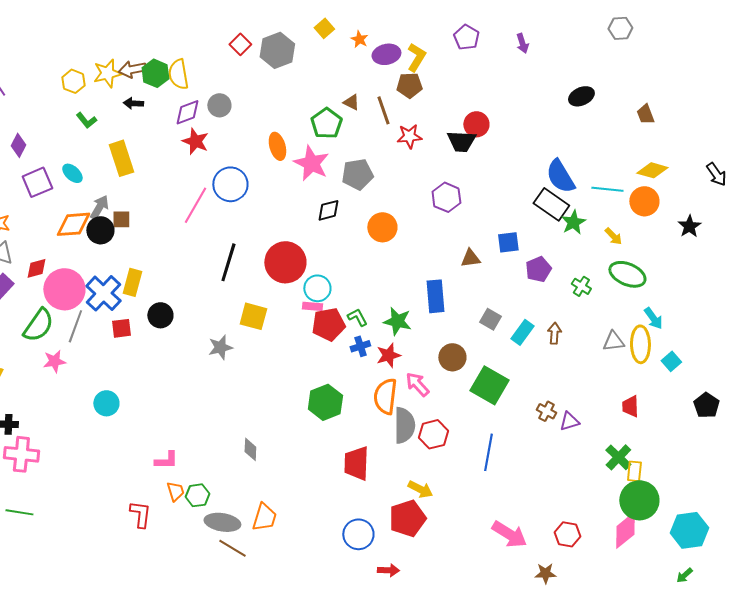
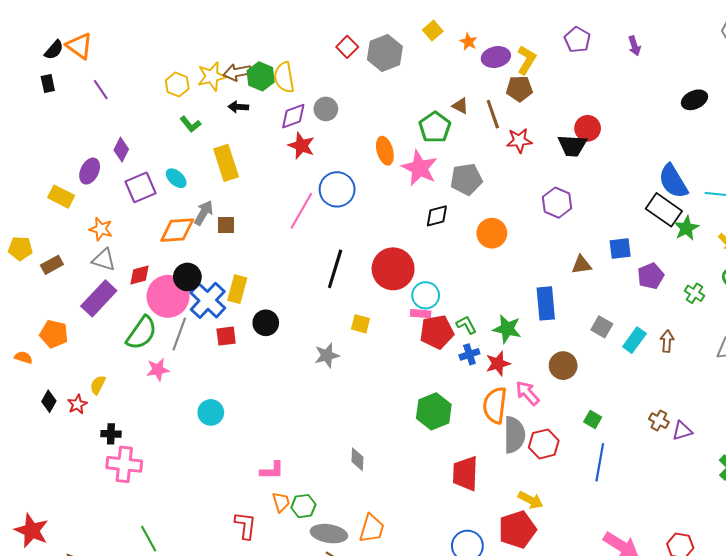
black circle: (100, 230) -> (187, 277), moved
yellow square: (253, 316) -> (360, 324), size x0.7
green square: (489, 385) -> (593, 420), moved, size x0.5
green line: (19, 512) -> (149, 539), moved, turned 52

